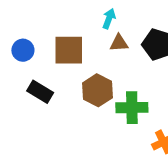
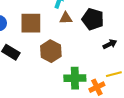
green cross: (132, 108) -> (75, 78), moved

